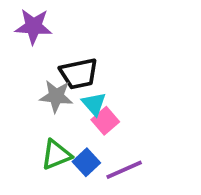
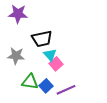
gray star: (56, 96) -> (16, 56), moved
green triangle: (56, 155) -> (30, 82), turned 30

